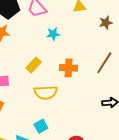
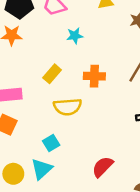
cyan square: (41, 126) -> (51, 143), moved

